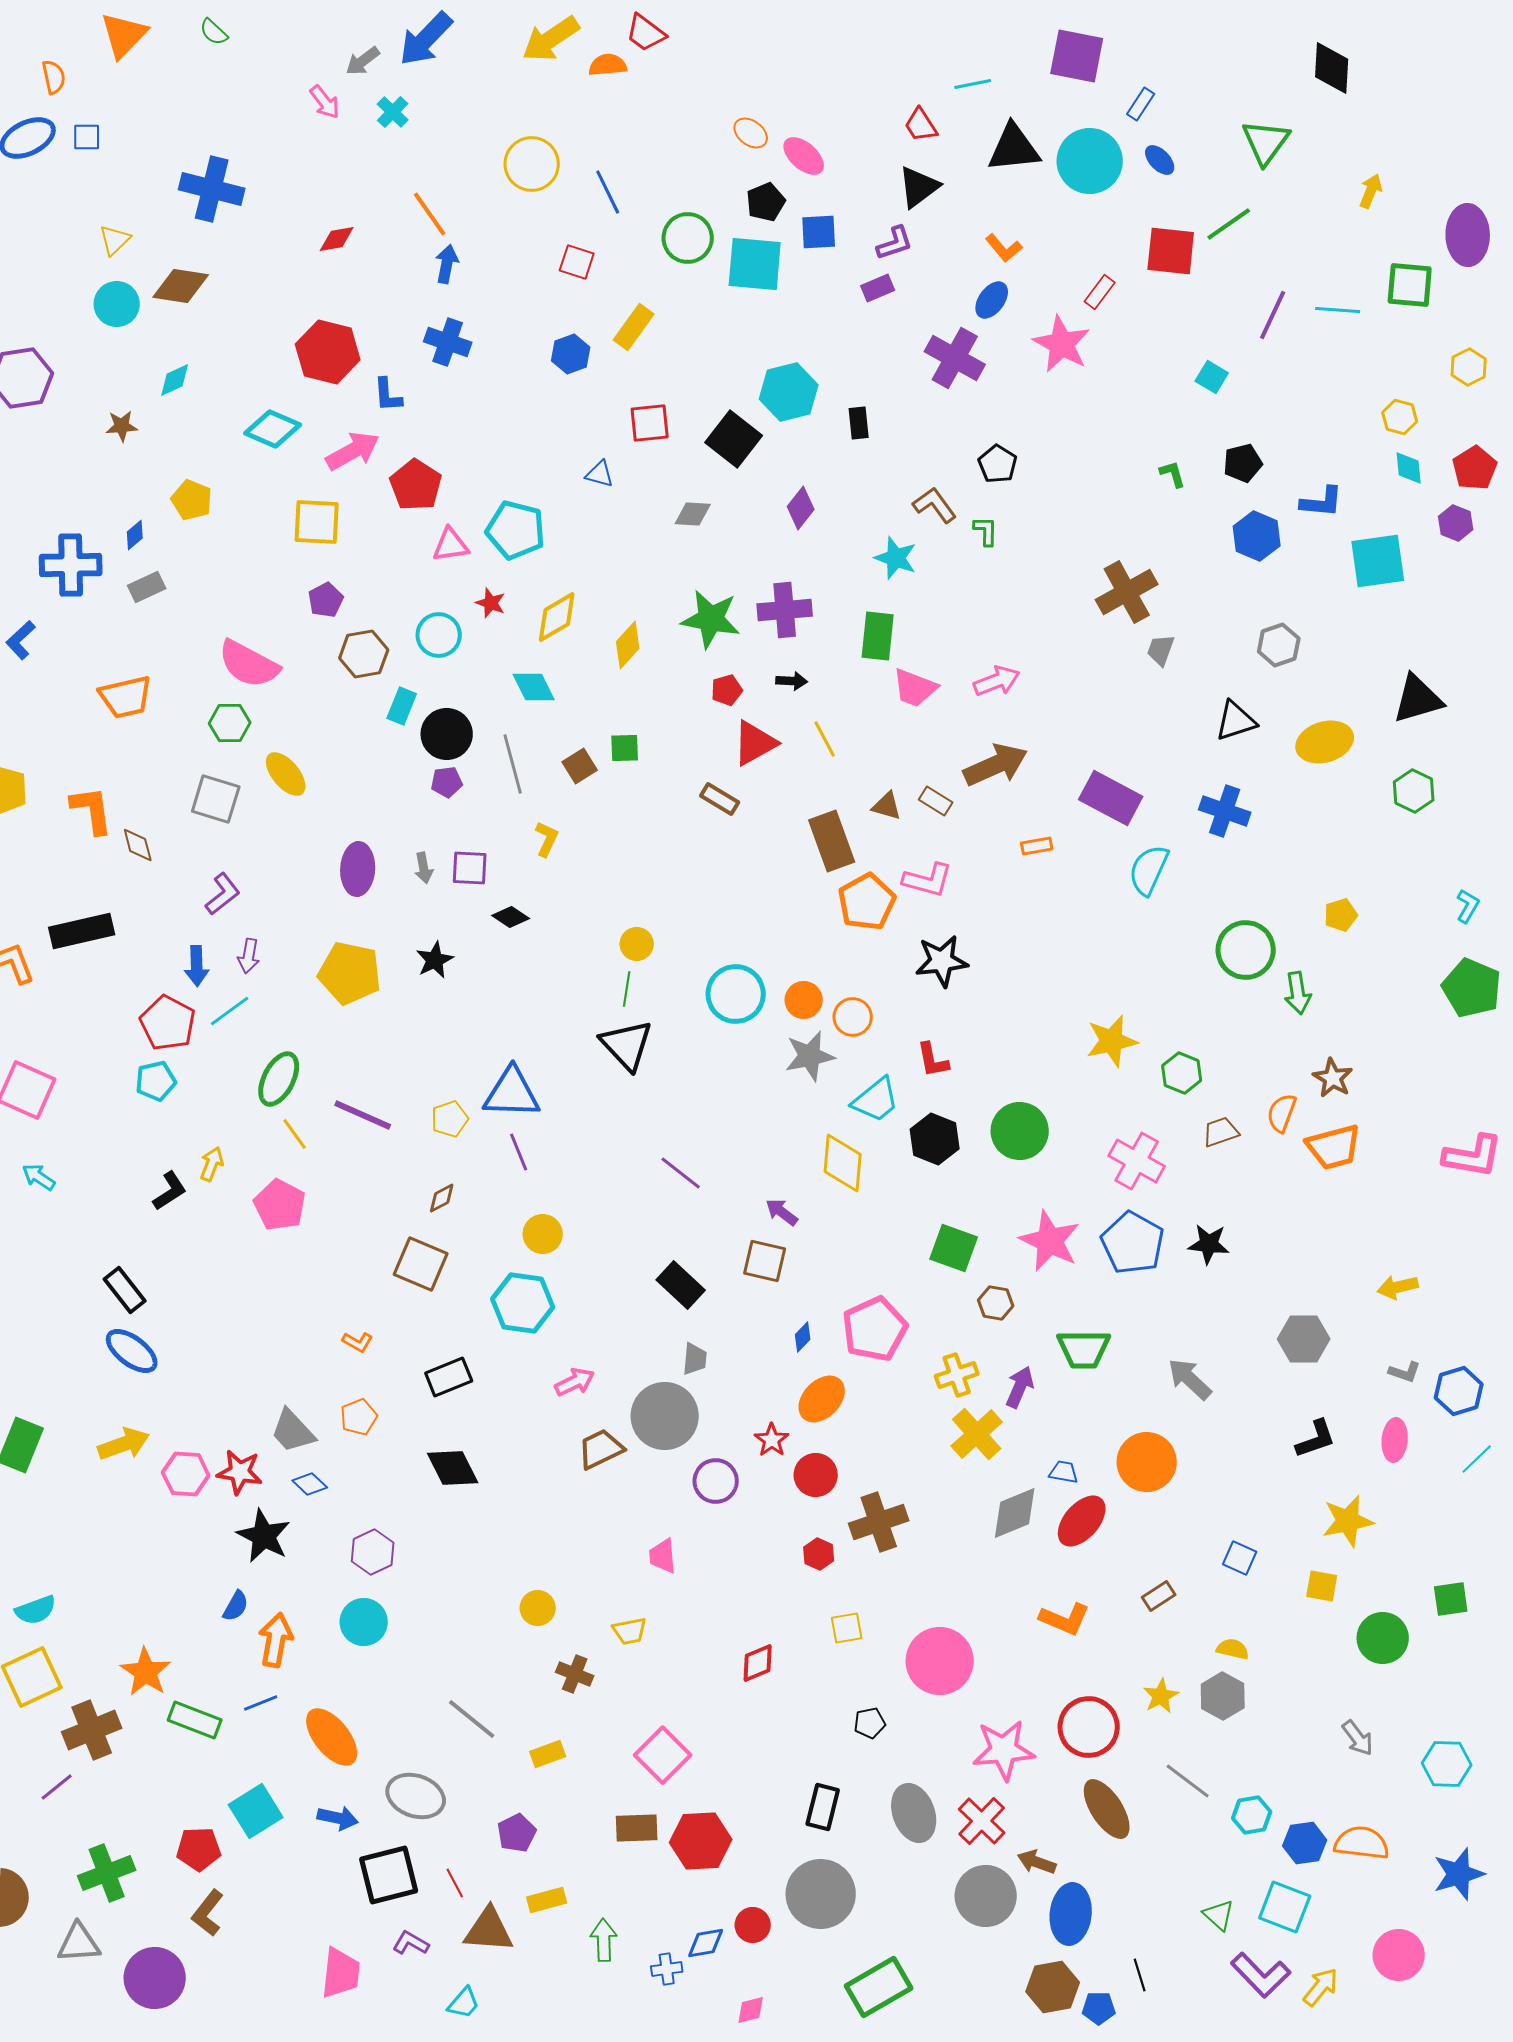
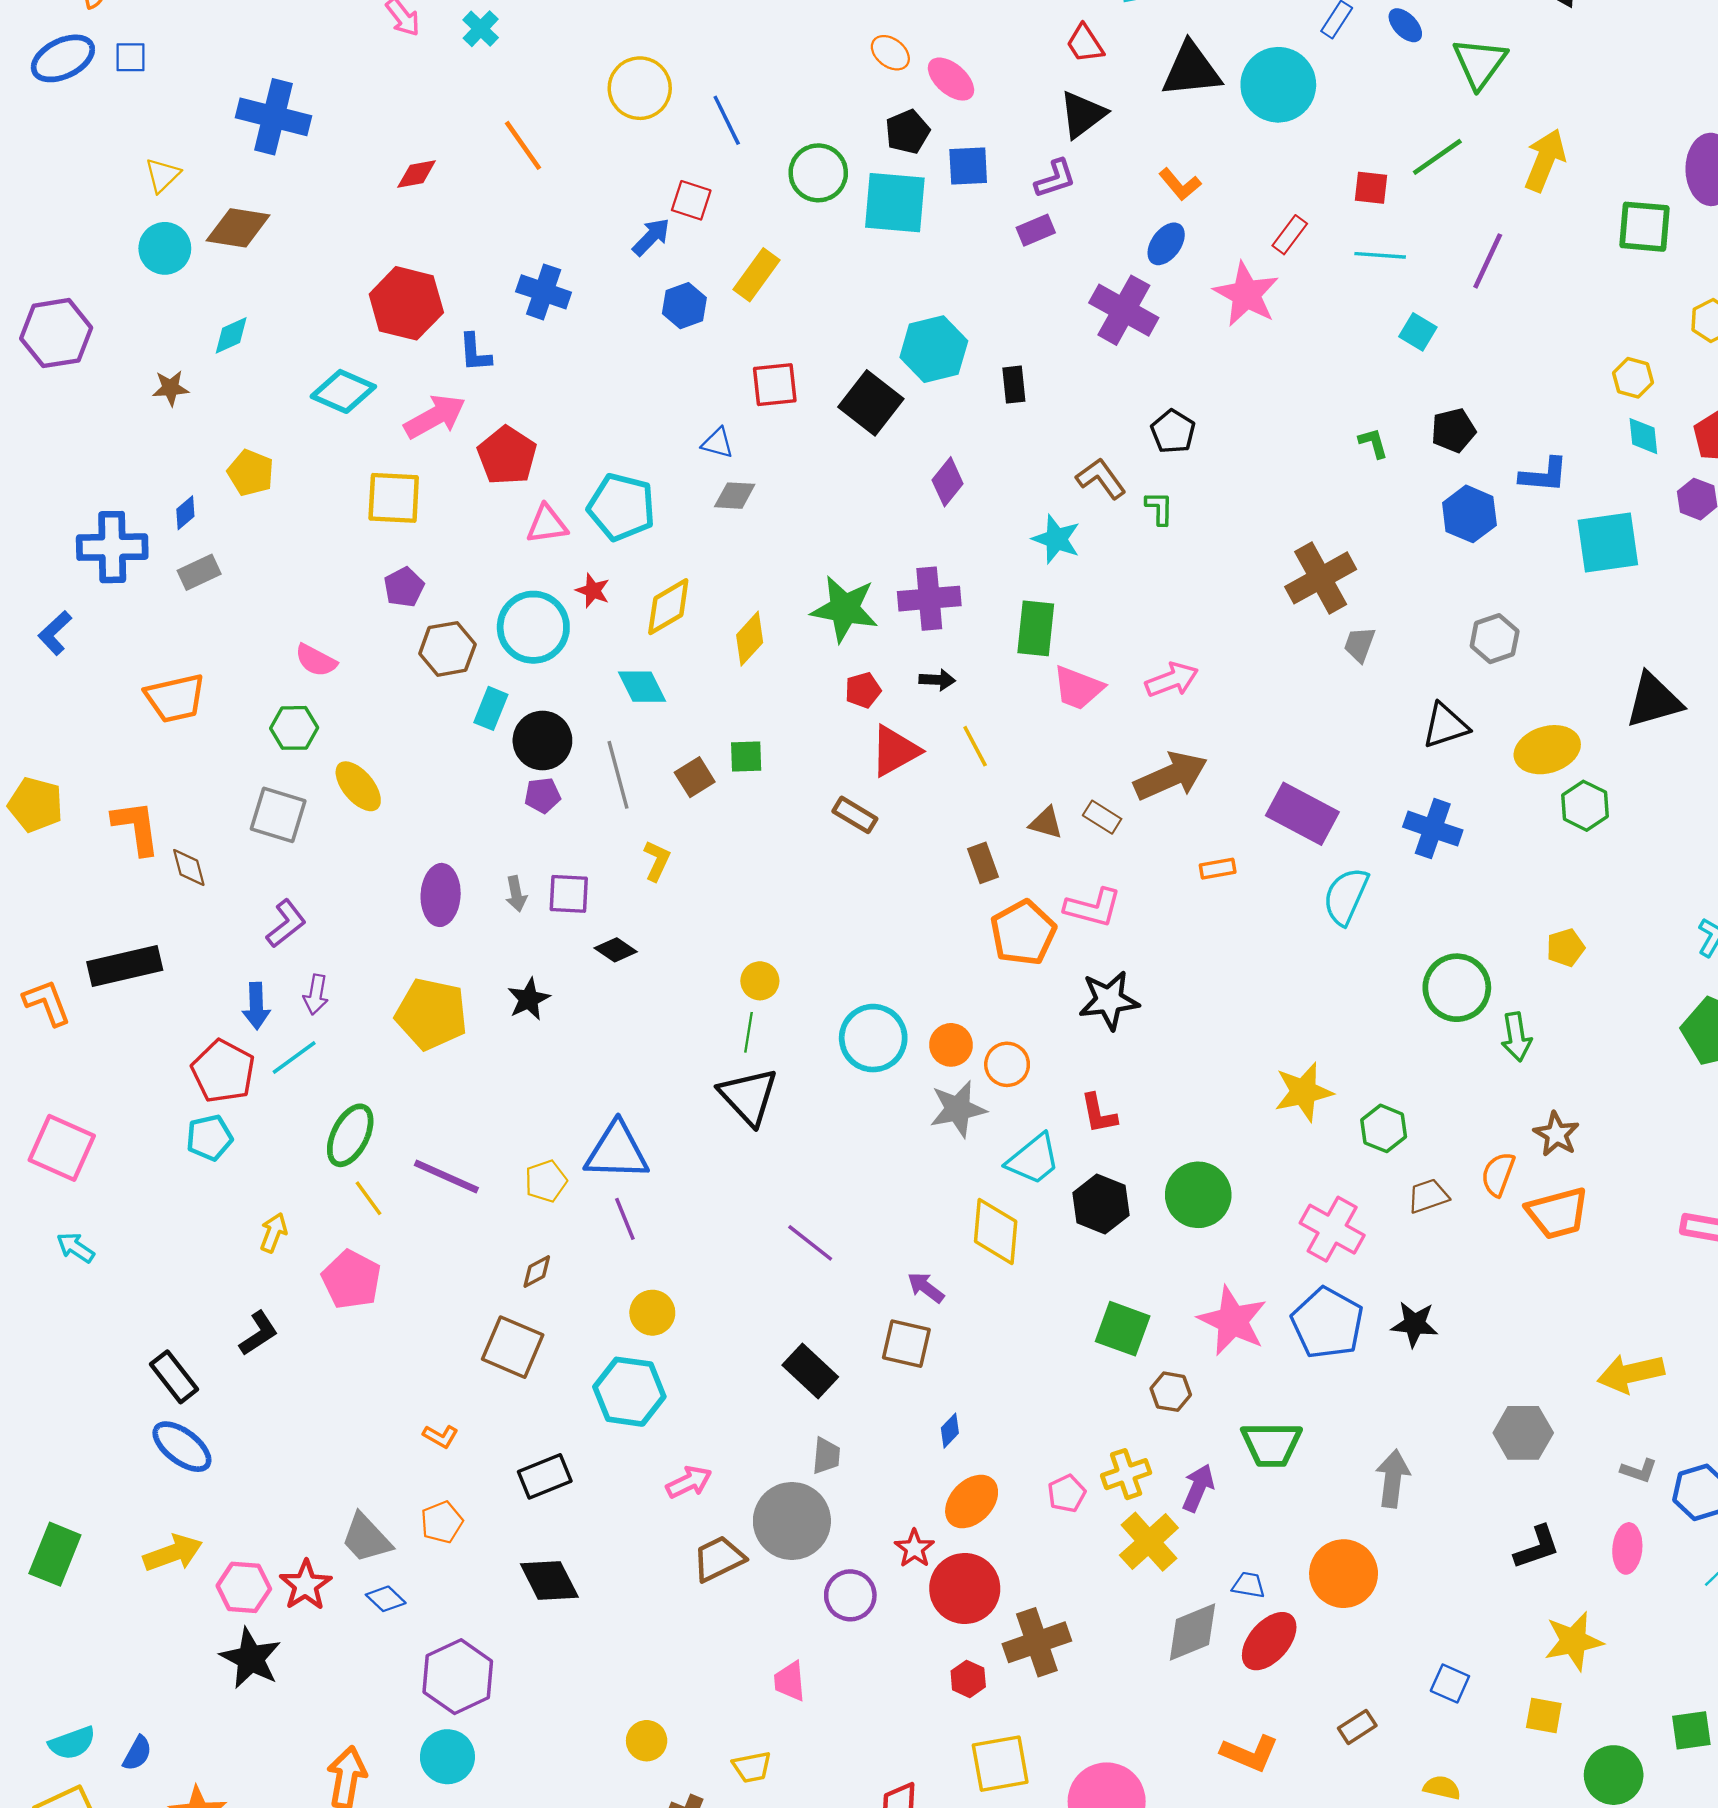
blue ellipse: (1160, 160) -> (1405, 25), moved
yellow arrow: (1371, 191) -> (1545, 160), moved, size x1.6
red square: (1171, 251) -> (1371, 188), size x0.6
blue arrow: (447, 264) -> (651, 237), moved, turned 33
cyan line: (1338, 310) -> (1380, 255), moved
gray diamond: (693, 514) -> (735, 496), moved
cyan circle: (439, 635) -> (533, 627), size x1.4
pink semicircle: (249, 664) -> (316, 660), size x0.6
green hexagon: (1414, 791) -> (1585, 806), moved
brown rectangle: (832, 841) -> (983, 863), size x0.6
black L-shape: (170, 1191) -> (259, 1333), moved
yellow arrow: (1398, 1287) -> (1631, 1373), size x1.4
pink pentagon: (875, 1329) -> (1067, 1494), moved, size x0.5
gray arrow: (1190, 1379) -> (1393, 1479), turned 54
red star: (240, 1472) -> (306, 1585), turned 30
red circle: (816, 1475) -> (965, 1588), size x1.4
black star: (264, 1536) -> (251, 1658), moved
purple hexagon: (373, 1552) -> (458, 1677), size x1.4
blue semicircle: (236, 1606) -> (137, 1753), moved
yellow square: (847, 1628) -> (1000, 1764), size x1.6

